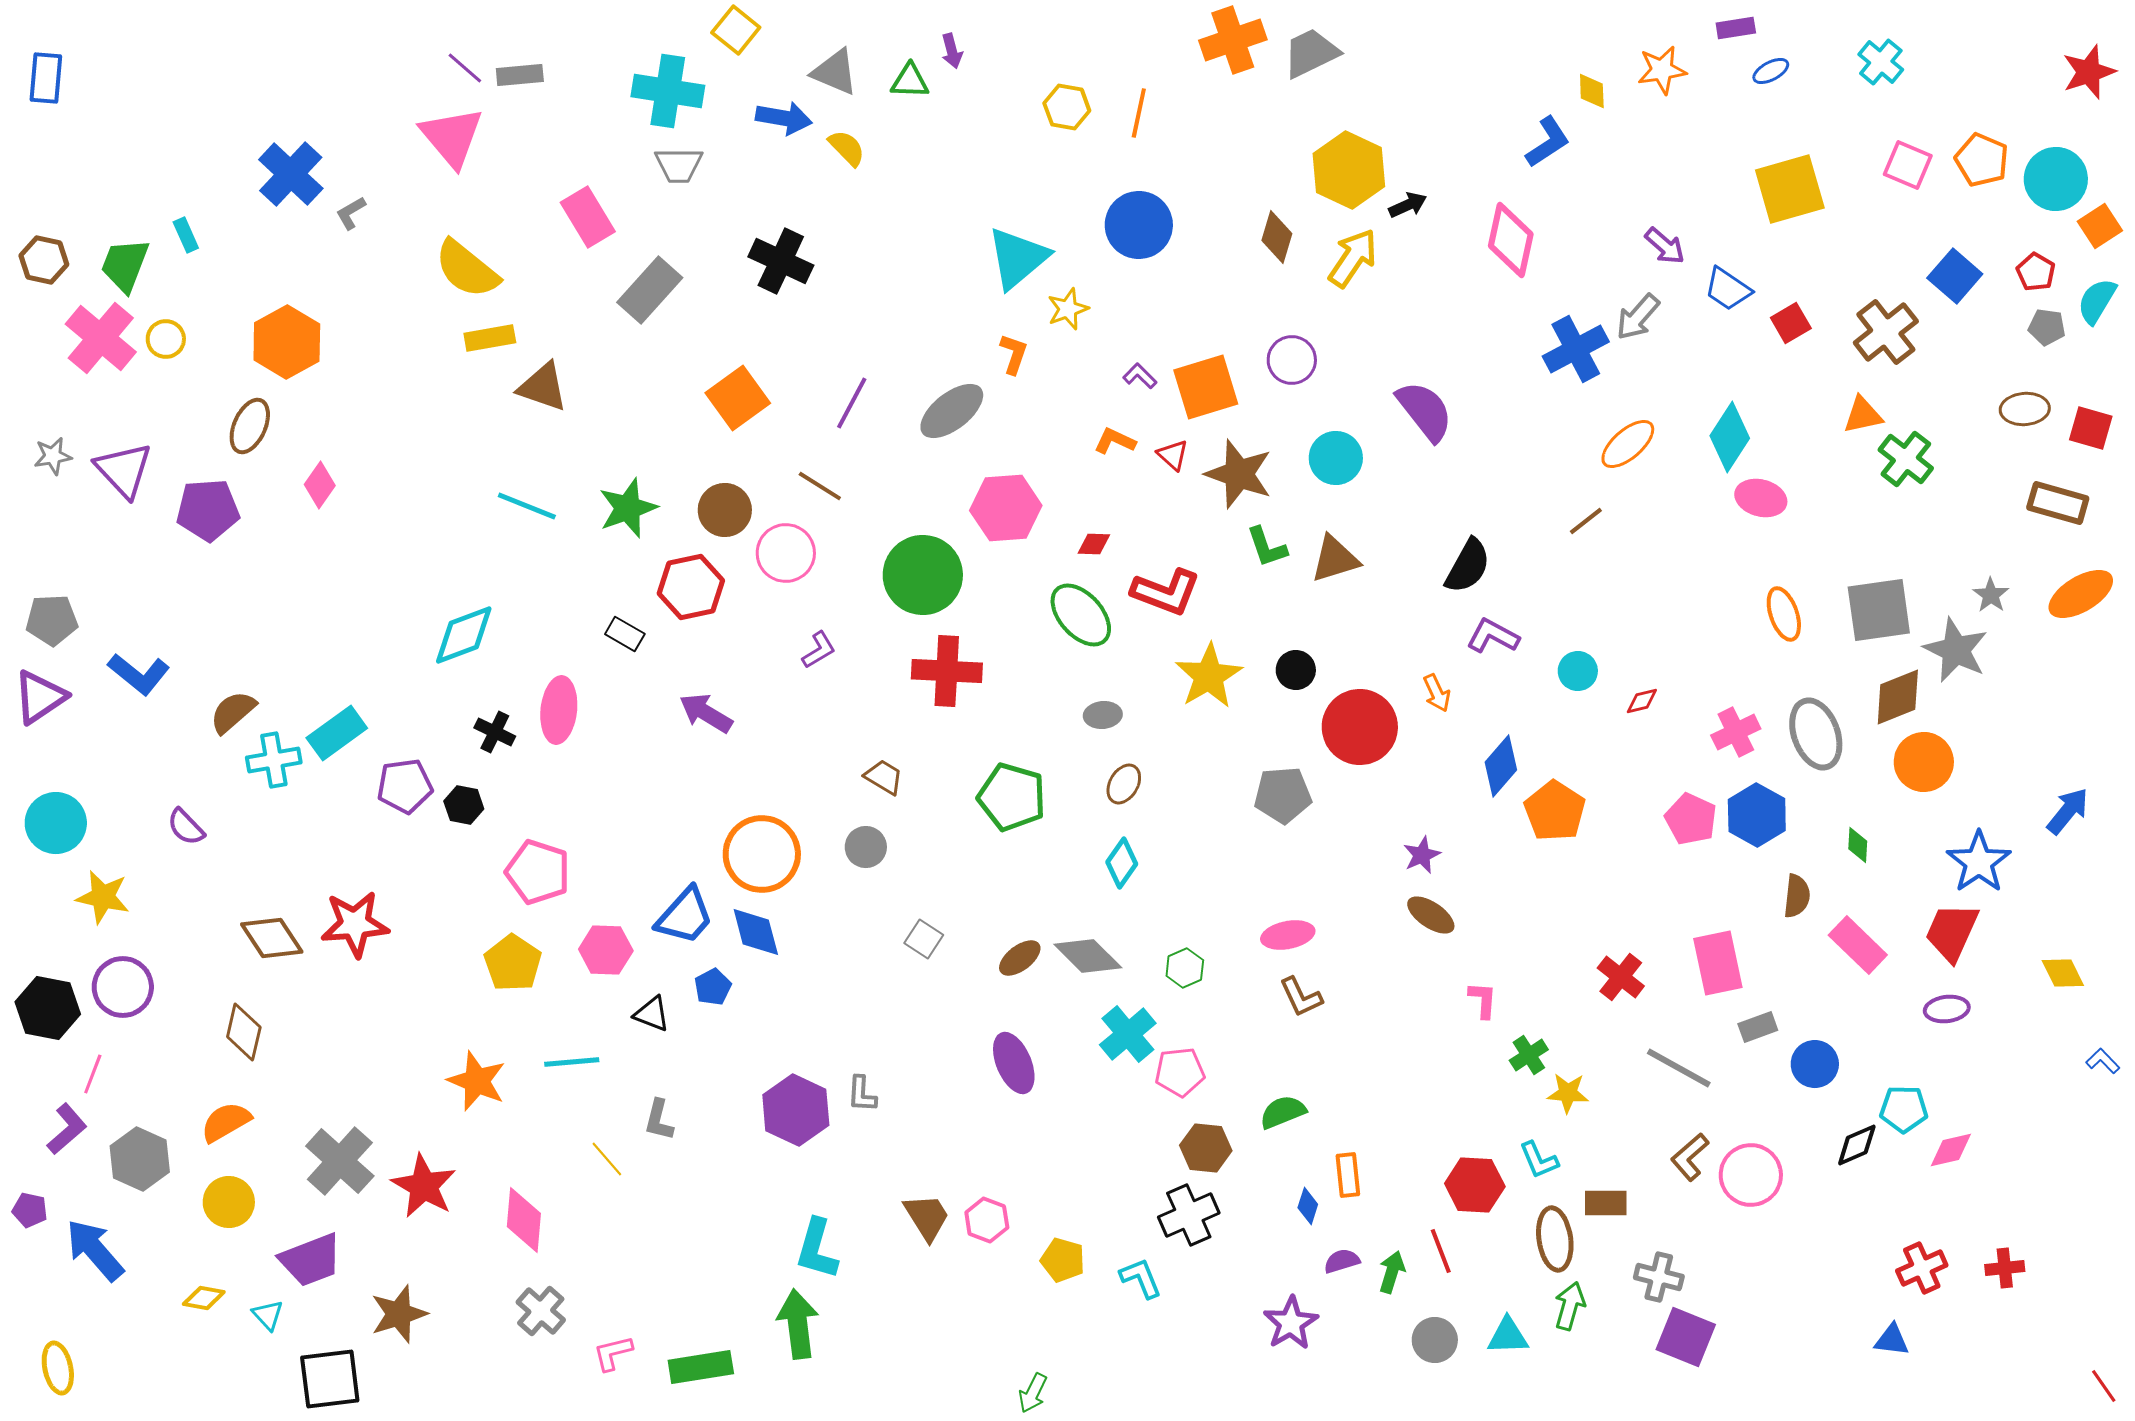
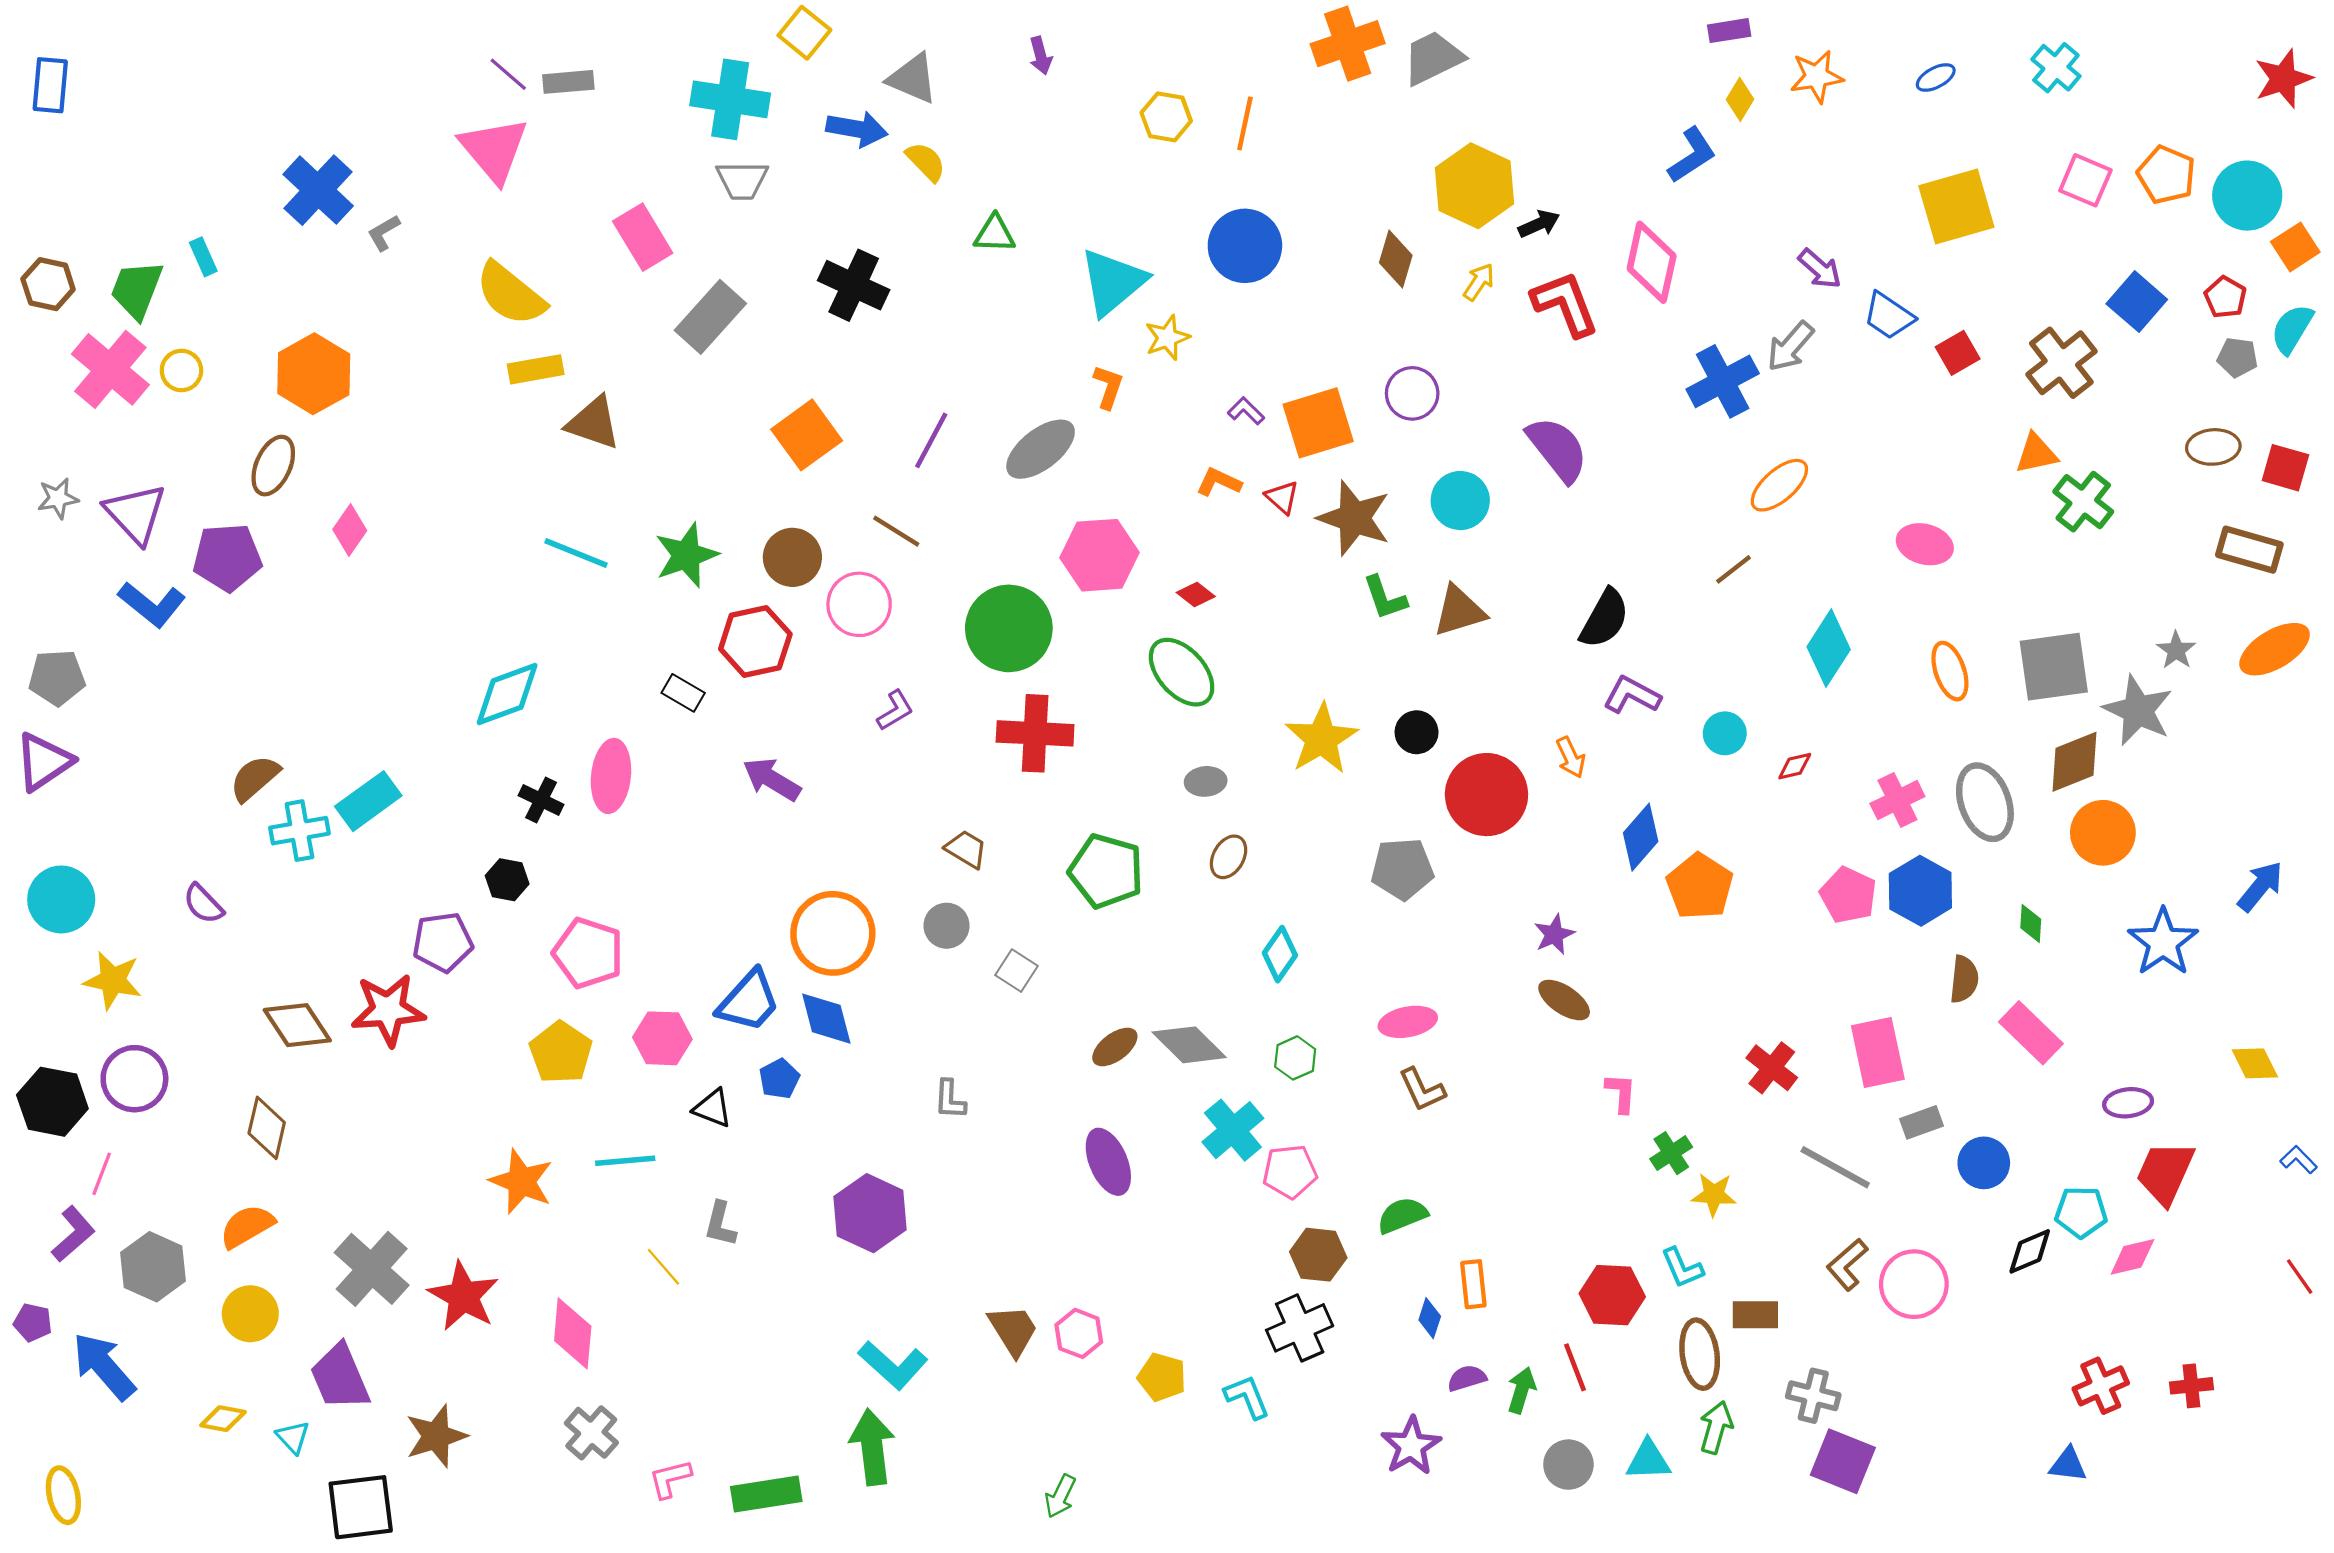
purple rectangle: (1736, 28) -> (1729, 31), moved
green triangle: (910, 81) -> (995, 234), moved
yellow diamond: (1592, 91) -> (1740, 99), turned 33
yellow arrow: (1353, 258) -> (1479, 282), size x0.6
cyan diamond: (1730, 437) -> (1829, 648), moved
red diamond: (1094, 544) -> (1196, 595), turned 36
red L-shape: (1166, 592) -> (1565, 304), moved, turned -132
blue L-shape: (139, 674) -> (152, 604), moved
purple pentagon: (405, 786) -> (443, 942), moved
cyan diamond: (1122, 863) -> (1280, 954), moved
red trapezoid: (1952, 932) -> (2165, 1173), moved
gray square: (924, 939) -> (1016, 971), moved
gray L-shape: (862, 1094) -> (950, 1099), moved
cyan L-shape: (817, 1249) -> (893, 1365), turned -64
purple trapezoid: (311, 1260) -> (340, 1377), turned 88
red line: (2104, 1386) -> (2300, 1277), moved
green arrow: (1033, 1393) -> (1060, 1496), moved

